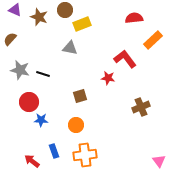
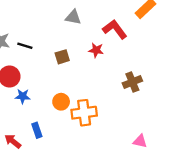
gray triangle: (70, 48) -> (73, 17), moved
brown square: (80, 96) -> (62, 57), moved
orange cross: (85, 155) -> (84, 113), moved
pink triangle: (159, 161) -> (140, 141), moved, turned -40

